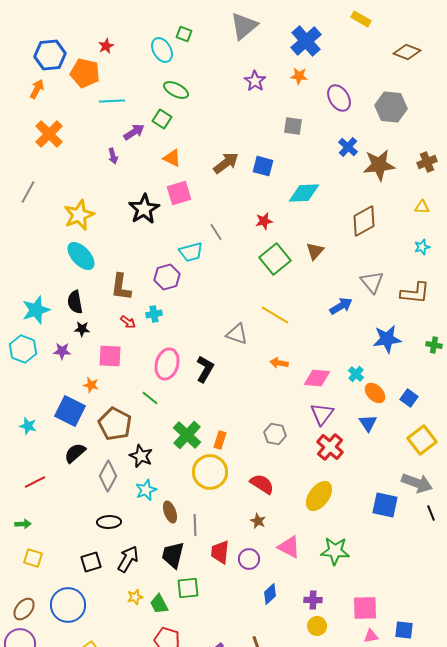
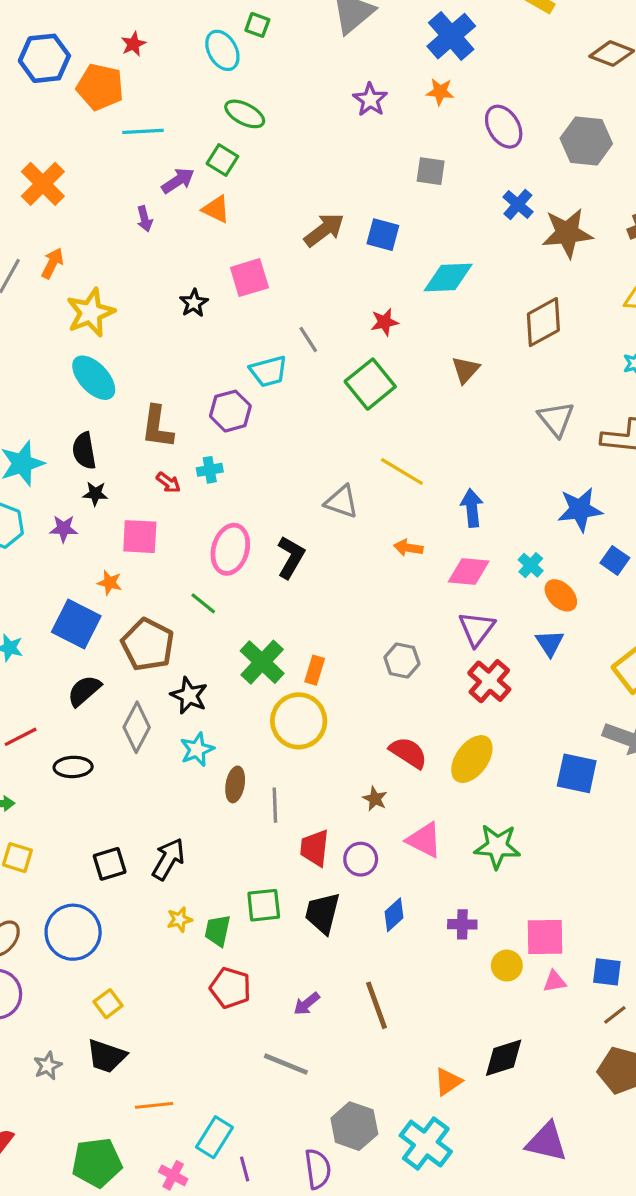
orange arrow: (37, 89) -> (52, 263), moved
orange triangle: (172, 158) -> (216, 209), moved
black star: (144, 209) -> (194, 303), size x0.6
green square: (275, 259) -> (370, 384), moved
blue arrow: (341, 306) -> (472, 508), moved, turned -65
blue square: (409, 398) -> (615, 560), moved
red semicircle: (262, 484) -> (408, 753), moved
brown ellipse: (170, 512) -> (235, 784), turned 30
black ellipse: (109, 522) -> (73, 767), moved
black trapezoid: (173, 555) -> (323, 913), moved
green trapezoid: (159, 604) -> (218, 931), turned 40
yellow circle: (317, 626) -> (507, 966), moved

